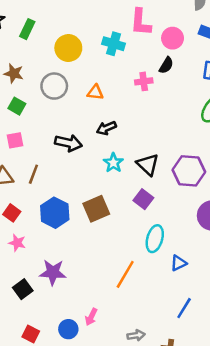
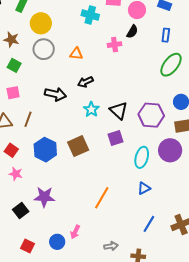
yellow circle: (68, 48) -> (41, 23), moved
purple square: (143, 199) -> (115, 138), turned 35
cyan ellipse: (155, 239) -> (142, 157), moved

